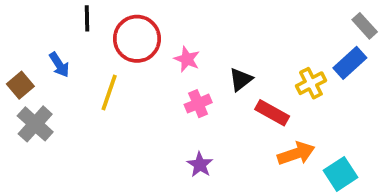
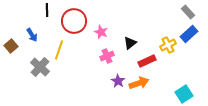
gray rectangle: (365, 26) -> (188, 12), moved
red rectangle: (272, 113) -> (147, 61), turned -54
gray cross: (35, 124) -> (40, 67), moved
orange arrow: (296, 154) -> (139, 83), moved
purple star: (200, 165) -> (118, 81), moved

